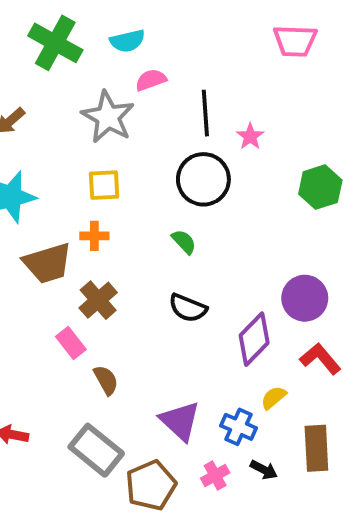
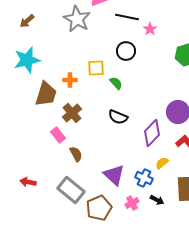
black line: (205, 113) -> (127, 17), turned -75
black circle: (203, 179) -> (126, 51), size x0.7
yellow square: (104, 185) -> (96, 68), moved
brown trapezoid: (48, 263) -> (46, 94), turned -56

